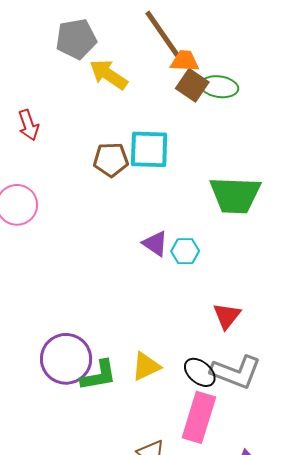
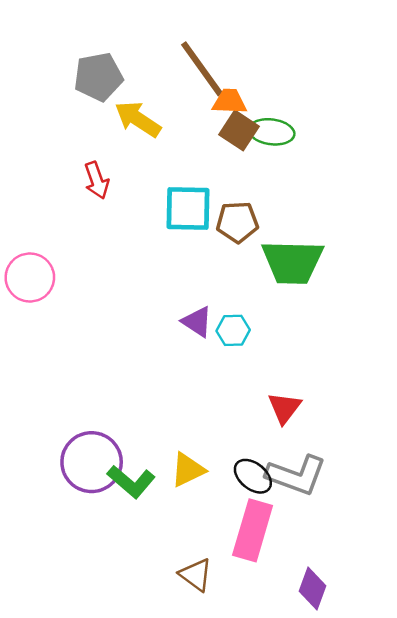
red arrow: (28, 125) -> (97, 180), moved
brown pentagon: (111, 160) -> (237, 222), moved
green L-shape: (99, 375) -> (131, 482), turned 51

